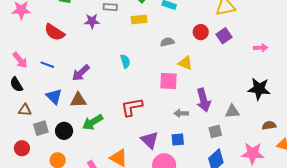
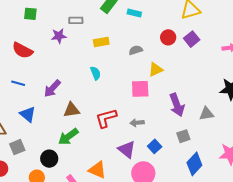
yellow rectangle: (139, 20) -> (101, 42), moved
yellow triangle: (185, 63) -> (156, 70), turned -42
brown triangle: (78, 100) -> (72, 110), moved
gray arrow: (181, 113) -> (137, 123), moved
black circle: (64, 131) -> (49, 159), moved
gray square: (215, 131) -> (183, 136), moved
blue square: (178, 140) -> (155, 146), turned -32

